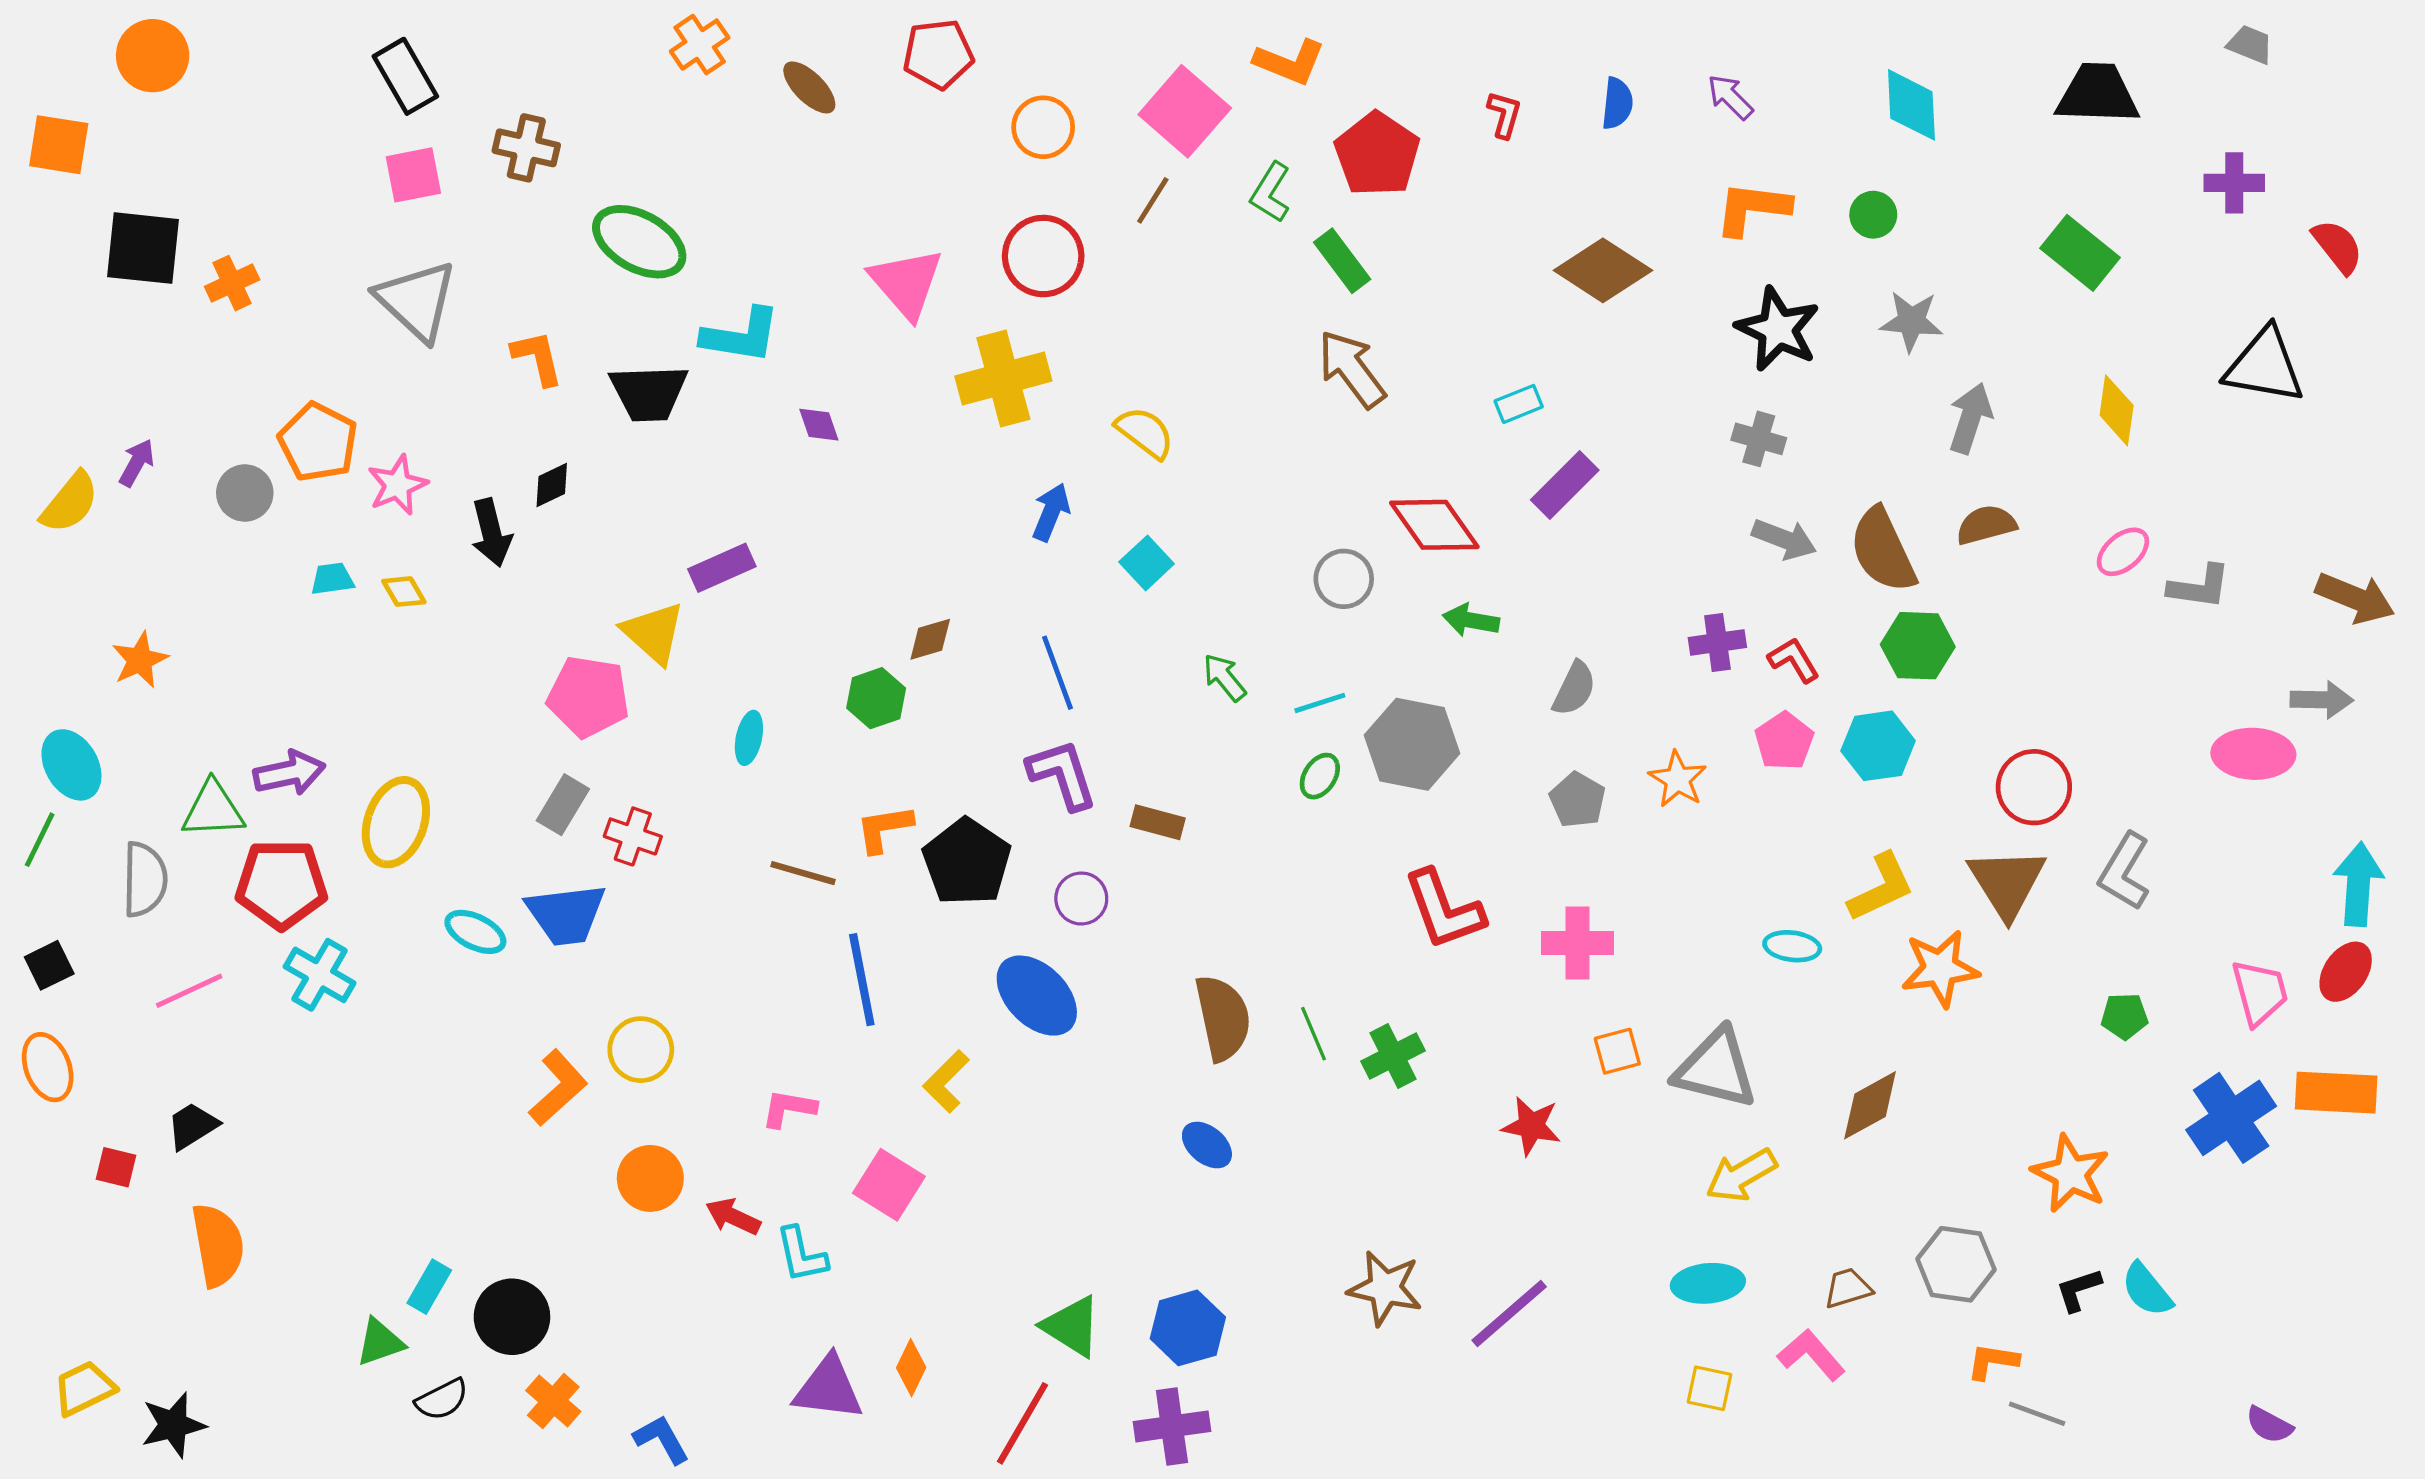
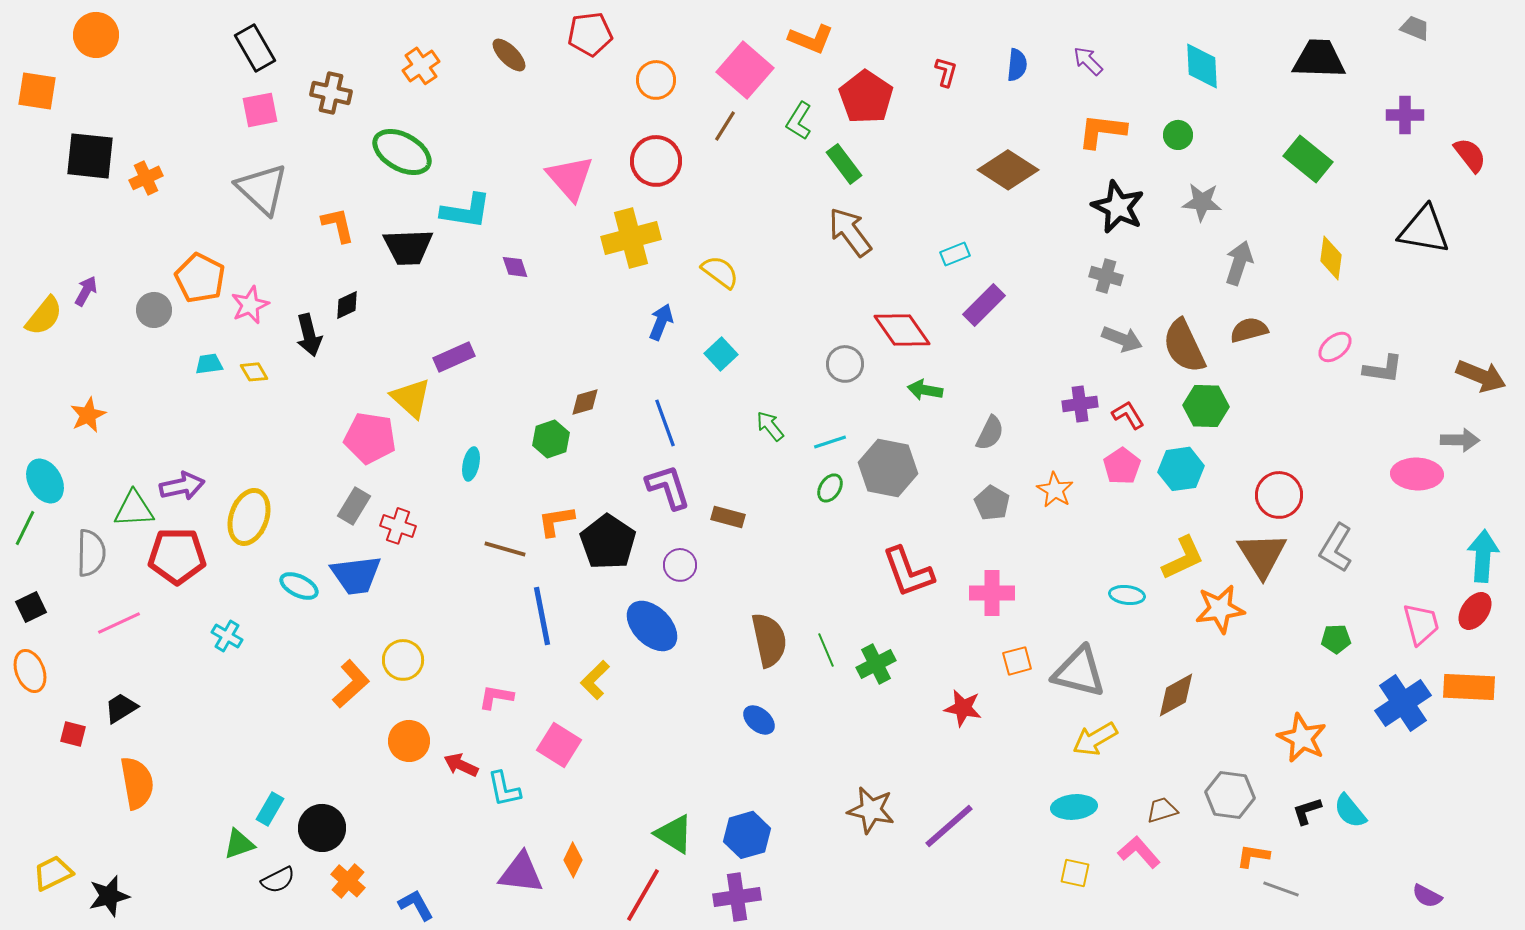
orange cross: (700, 45) -> (421, 66), moved
cyan cross: (320, 975) -> (227, 636), moved, size x0.7

